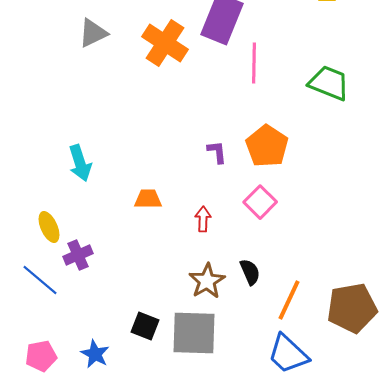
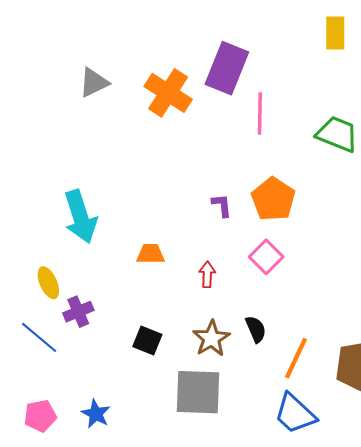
cyan arrow: (80, 163) -> (80, 217), size x1.4
black square: (145, 326) -> (147, 341), moved

